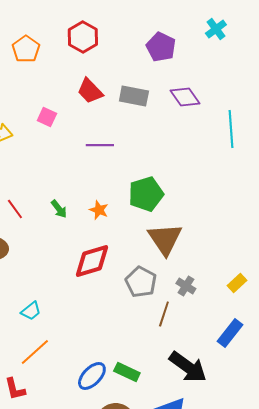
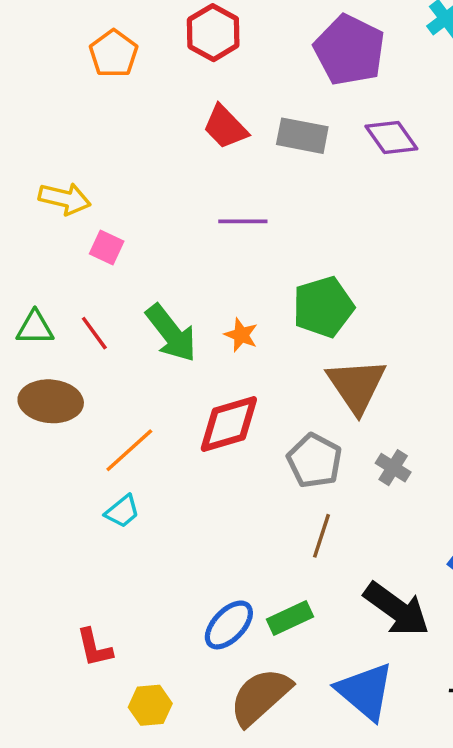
purple pentagon: (161, 47) -> (349, 50), size x1.4
pink square: (47, 117) -> (107, 248), moved
green arrow: (59, 209) -> (171, 333), size x1.8
brown line: (164, 314) -> (322, 536), moved
orange line: (35, 352) -> (129, 450), moved
green rectangle: (127, 372) -> (290, 618), turned -50

